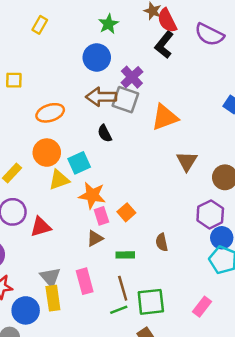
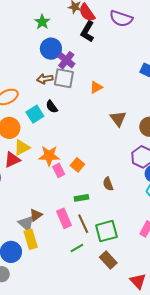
blue circle: (97, 57) -> (51, 49), moved
brown arrow: (101, 97) -> (45, 79), size x0.7
orange triangle: (165, 117) -> (96, 87), size x0.6
cyan square: (79, 163) -> (35, 114), moved
red triangle: (41, 227) -> (12, 160), moved
brown triangle: (95, 238) -> (36, 215), moved
pink rectangle: (85, 281) -> (64, 218), moved
green line: (119, 310) -> (77, 248), moved

